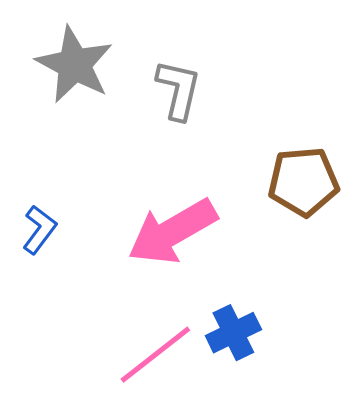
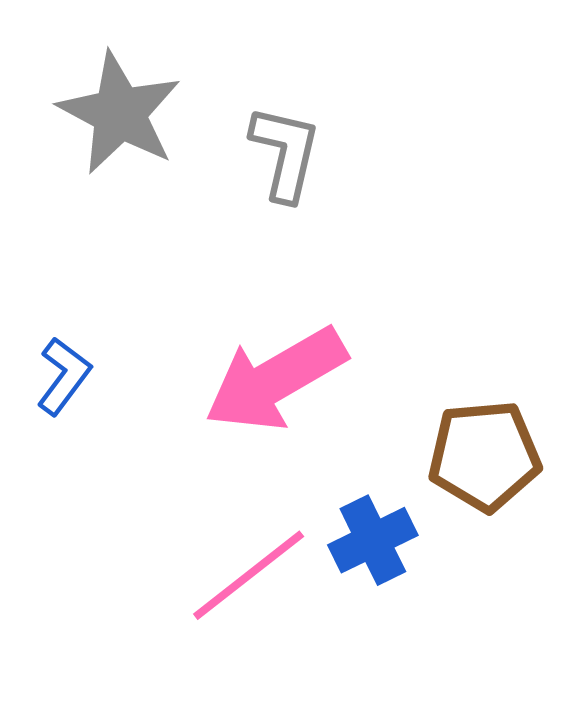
brown pentagon: (303, 182) -> (484, 456), moved

